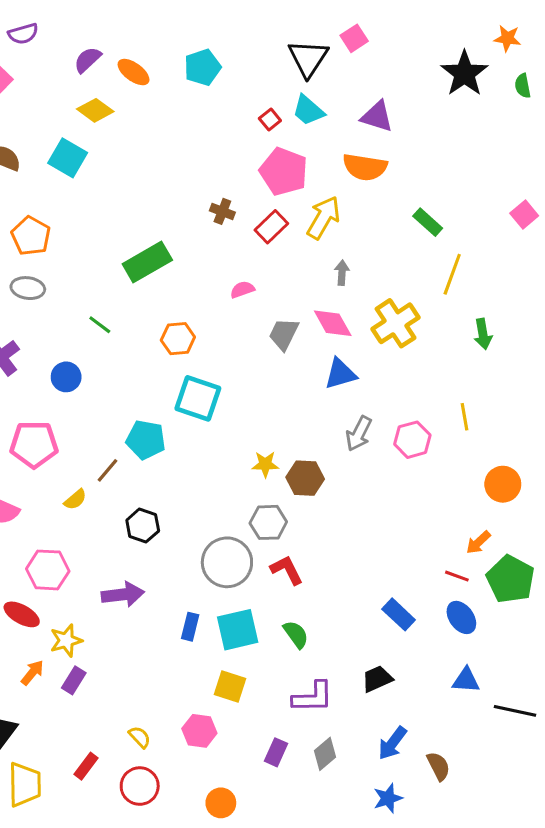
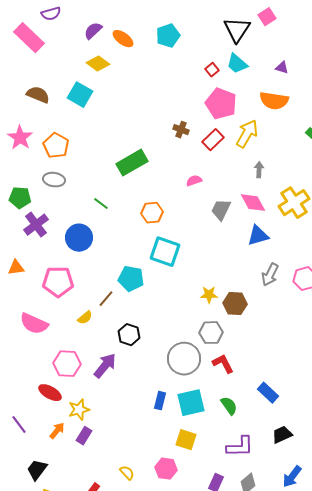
purple triangle: (377, 116) -> (282, 68), size x0.6
blue circle: (66, 377) -> (79, 238), size x1.4
purple arrow: (123, 594) -> (105, 366), moved, turned -44
blue rectangle: (399, 614) -> (268, 393), moved

